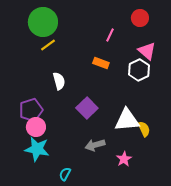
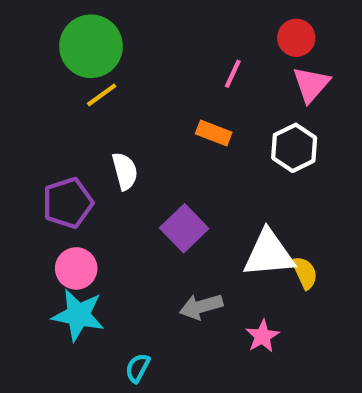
pink triangle: (147, 51) -> (311, 84), moved, turned 30
purple pentagon: (31, 110) -> (68, 203), moved

